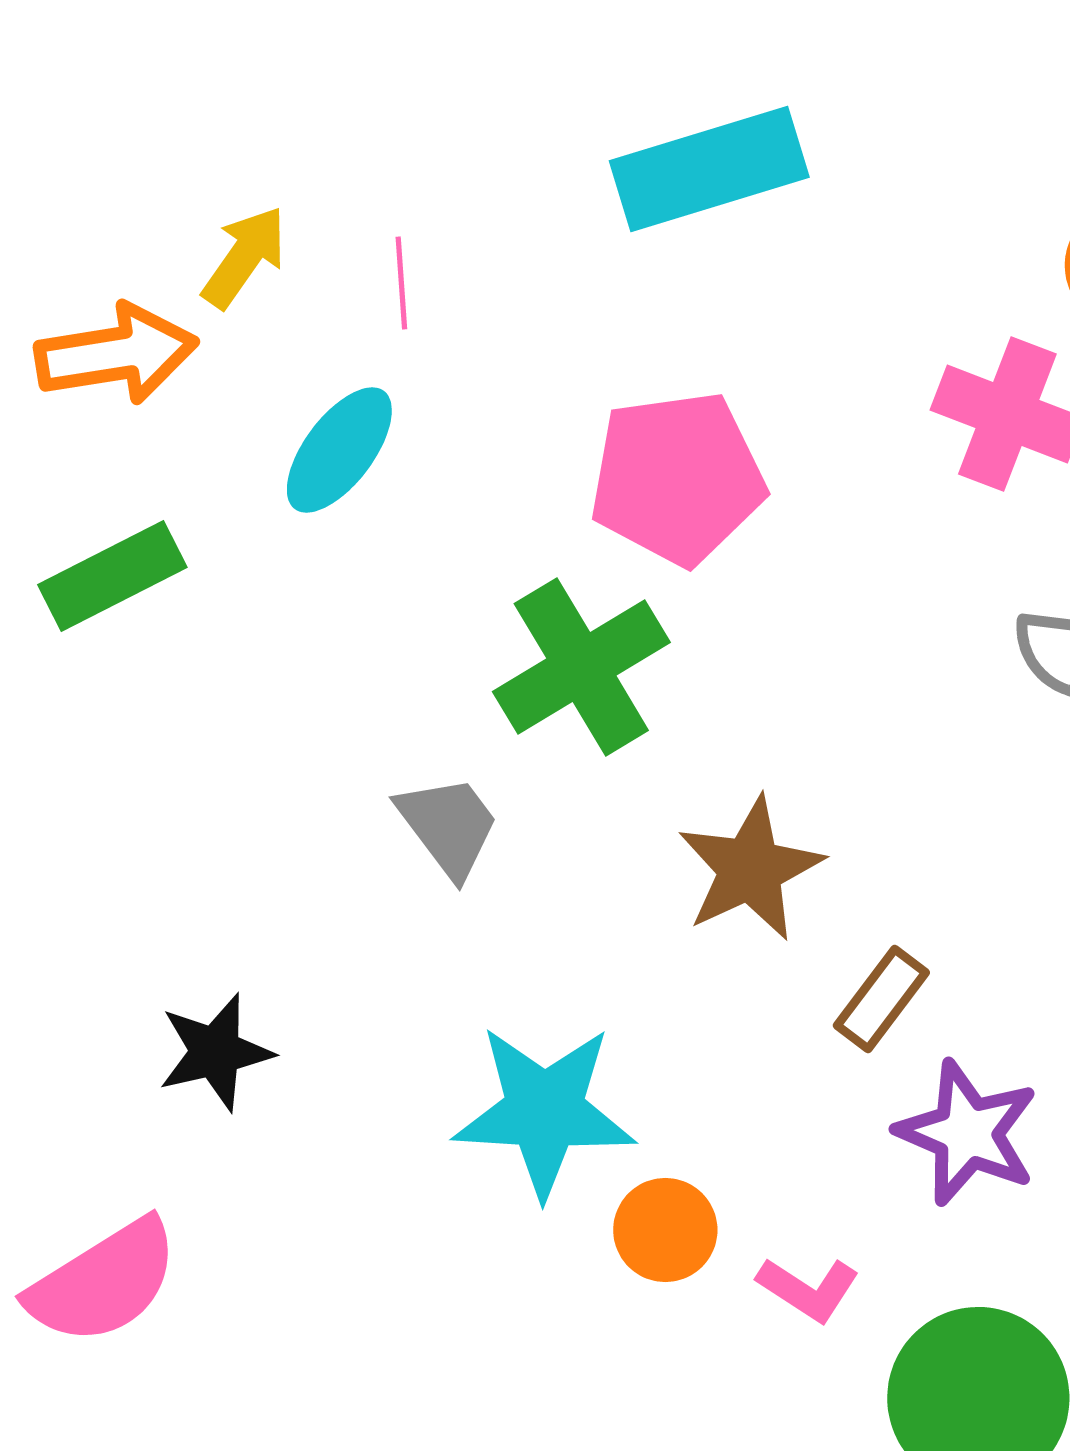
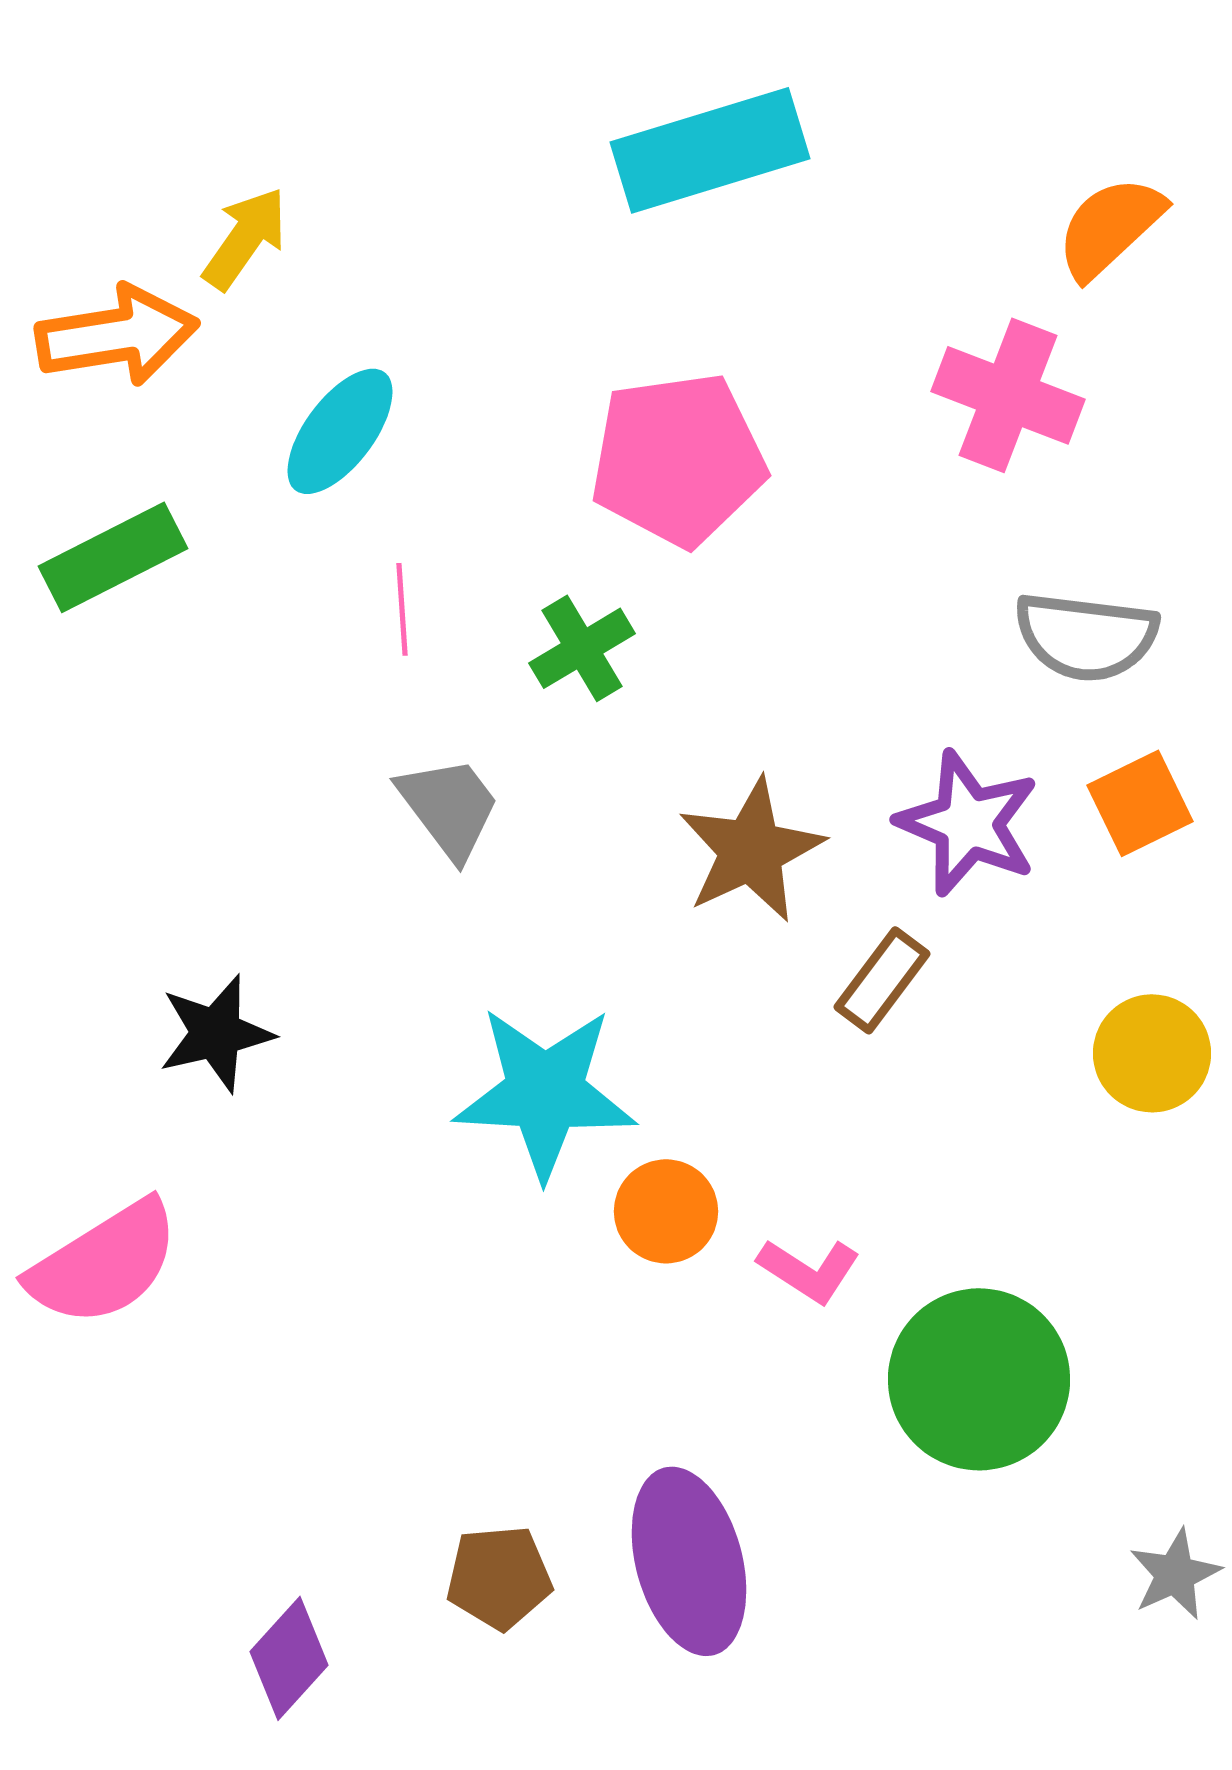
pink line: (401, 283) -> (402, 609), moved
green cross: (581, 667) -> (582, 648), size x0.6
purple star: (967, 1133) -> (968, 823), moved

